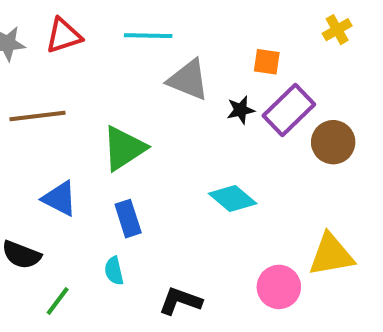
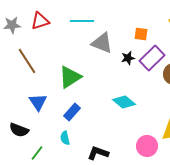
brown line: (38, 116) -> (27, 61), turned 64
blue triangle: (60, 198) -> (38, 102), turned 30
blue rectangle: (128, 219) -> (72, 112), turned 60

